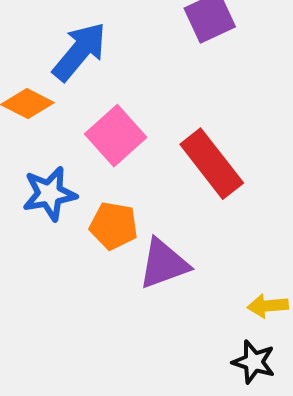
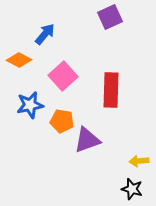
blue arrow: (80, 52) -> (45, 34), size x0.7
red rectangle: (212, 164) -> (111, 90), turned 40

